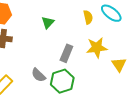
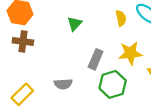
gray semicircle: (38, 75) -> (63, 84), turned -49
green hexagon: (62, 81) -> (113, 84), moved

